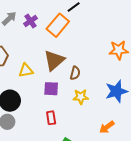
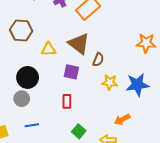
brown triangle: (54, 60) -> (79, 44), turned -50
yellow star: (81, 97) -> (110, 82), moved

